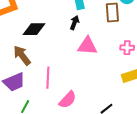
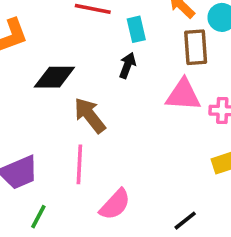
pink triangle: (87, 46) -> (183, 95), moved
brown arrow: (22, 55) -> (90, 115), moved

